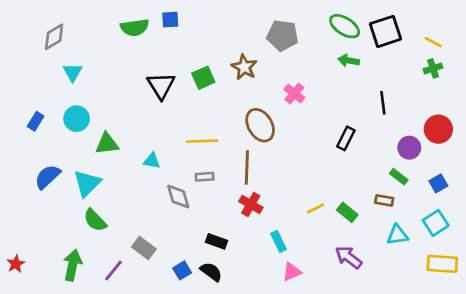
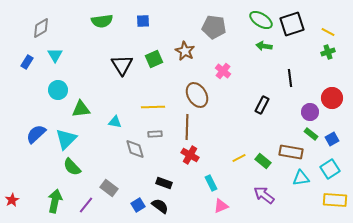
blue square: (170, 20) -> (143, 21), moved
blue rectangle: (36, 121) -> (27, 62), moved
green rectangle: (399, 177) -> (311, 134), moved
brown rectangle: (384, 200) -> (291, 152), size x1.6

